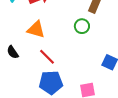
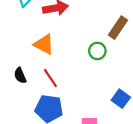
black semicircle: (13, 52) -> (20, 75), moved

